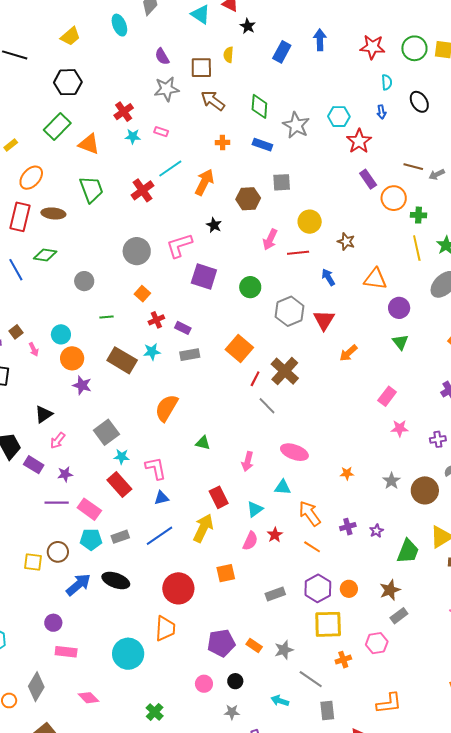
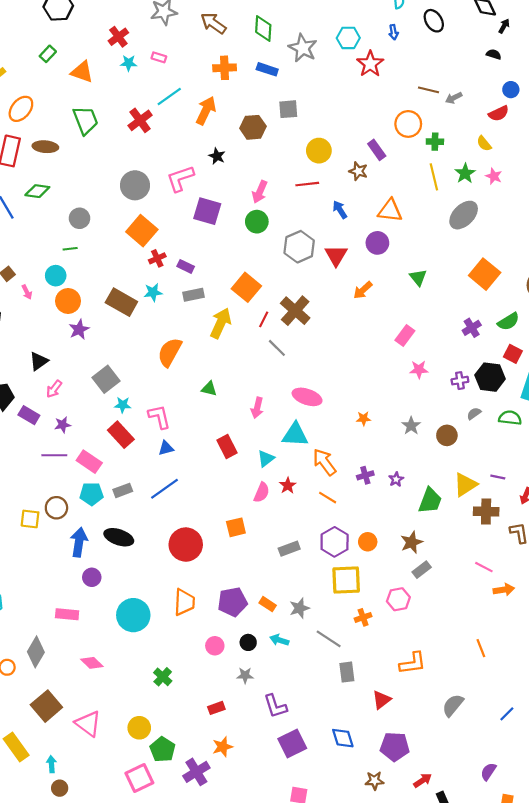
green rectangle: (57, 126) -> (48, 54), size x0.6
orange cross: (223, 143) -> (225, 68), size x1.5
purple rectangle: (368, 179) -> (377, 150), moved
pink arrow: (270, 240) -> (260, 192), moved
orange square: (142, 294) -> (142, 231), size x1.8
purple circle: (399, 308) -> (377, 243), moved
green line: (106, 317) -> (70, 249), moved
purple star: (82, 385) -> (79, 329), turned 30
cyan triangle: (283, 487) -> (295, 435), size x1.5
brown circle: (425, 490) -> (447, 435), size x0.7
yellow arrow: (203, 528) -> (221, 323), moved
blue arrow: (78, 585) -> (79, 542), turned -40
purple circle: (53, 623) -> (92, 577), moved
orange trapezoid: (165, 629) -> (184, 602), moved
cyan arrow: (280, 701) -> (279, 640), moved

